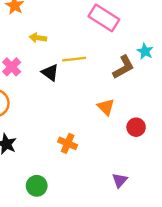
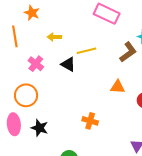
orange triangle: (106, 107) -> (118, 87), turned -35

